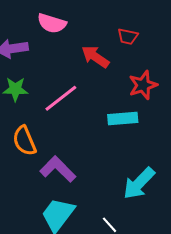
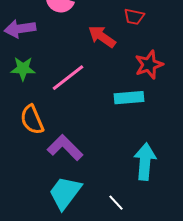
cyan arrow: (139, 183) -> (145, 162), turned 141

